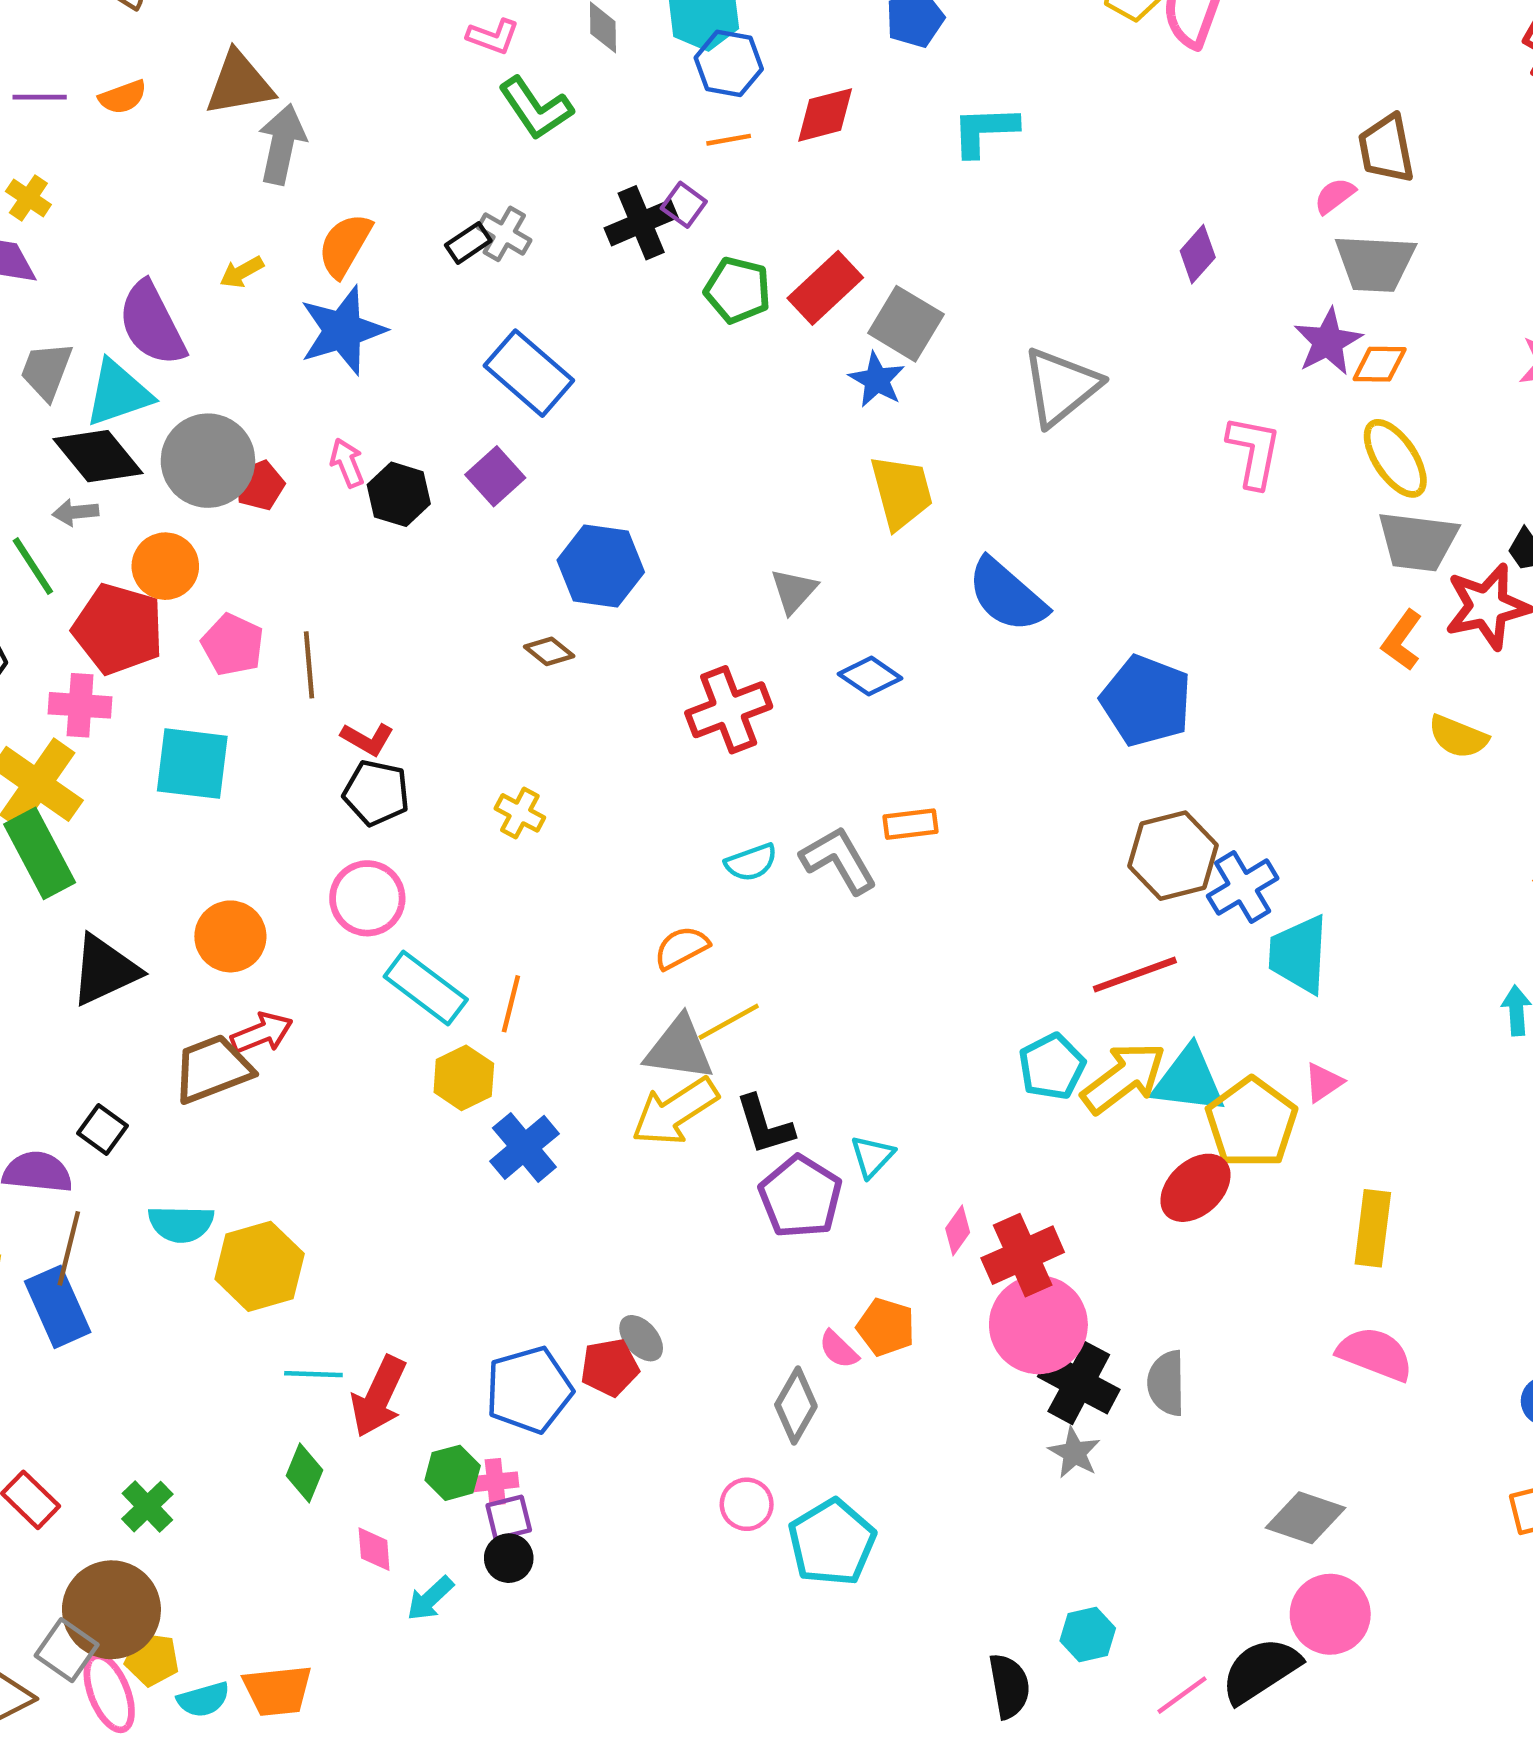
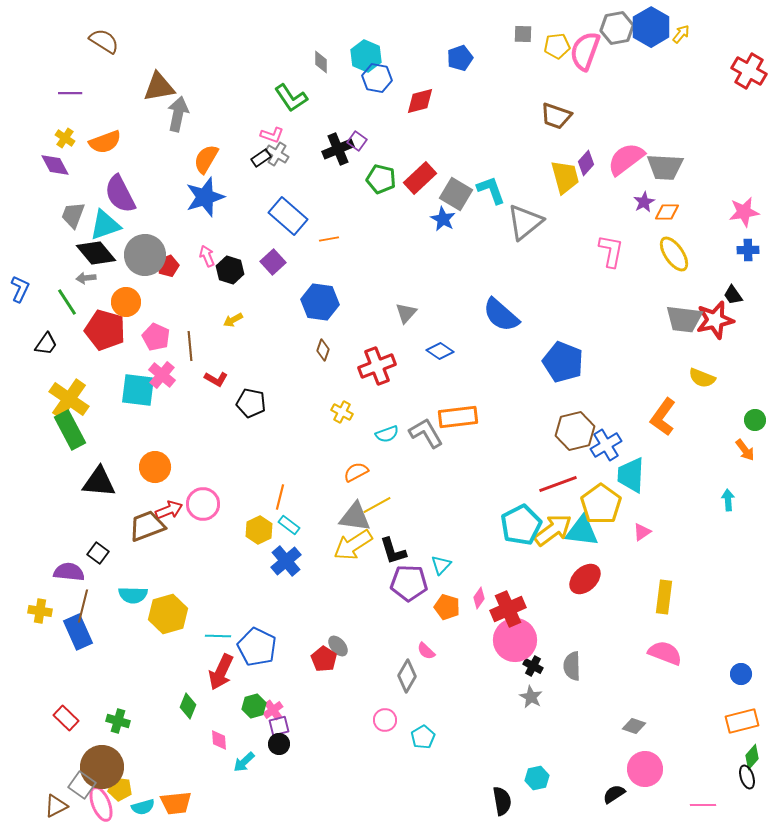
pink L-shape: (493, 36) -> (272, 135), moved
orange semicircle: (123, 97) -> (105, 142), moved, size x1.5
cyan L-shape: (985, 131) -> (491, 190), moved, turned 72
orange line: (729, 140) -> (329, 239), moved
brown trapezoid: (1386, 149) -> (556, 116), moved, turned -60
pink semicircle: (1335, 196) -> (626, 159), moved, size x2.0
yellow arrow: (242, 272) -> (233, 320), moved
purple star: (1328, 342) -> (644, 202), size x0.7
yellow trapezoid: (901, 492) -> (565, 177), moved
gray trapezoid: (1418, 541) -> (684, 319), moved
orange L-shape: (1402, 640) -> (663, 417), moved, size x1.4
brown diamond: (549, 651) -> (323, 350), moved, turned 70
pink cross: (80, 705) -> (162, 375), moved, turned 36
black pentagon: (376, 793) -> (251, 403), moved
yellow cross: (520, 813) -> (342, 412), moved
orange rectangle: (910, 824) -> (458, 417), size x1.6
pink circle: (367, 898) -> (203, 504), moved
black triangle: (105, 970) -> (99, 482), turned 30
cyan rectangle: (426, 988) -> (289, 525), moved, size x0.6
cyan pentagon: (1052, 1067) -> (521, 525), size x1.4
yellow pentagon: (1252, 1123) -> (601, 504), moved
purple pentagon: (800, 1197) -> (409, 583), turned -30
orange pentagon: (886, 1327) -> (447, 607), moved
red pentagon: (610, 1367) -> (324, 659), turned -30
cyan line: (313, 1374) -> (218, 636), moved
black cross: (1079, 1383) -> (533, 666), size x0.6
blue pentagon: (529, 1390) -> (257, 647), moved, turned -30
pink cross: (495, 1482) -> (273, 710), turned -30
green cross: (147, 1507) -> (118, 721), turned -30
gray diamond: (1305, 1518) -> (634, 726), size x0.7
cyan pentagon: (832, 1542) -> (423, 737), size x0.6
black semicircle: (1261, 1670) -> (614, 794), size x0.6
pink line: (1182, 1695) -> (703, 805), moved, turned 35

